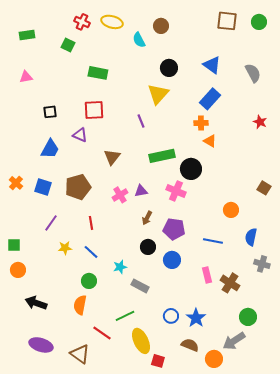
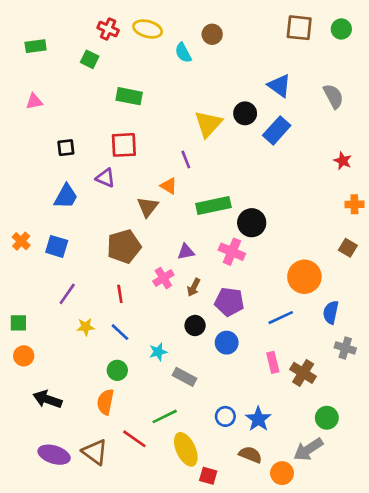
black circle: (169, 68) -> (245, 113), moved
orange cross: (201, 123) -> (354, 204), moved
orange triangle: (210, 141) -> (169, 186), moved
brown pentagon: (78, 187) -> (124, 246), moved
pink cross: (120, 195) -> (163, 278), moved
orange circle: (231, 210) -> (304, 277), size x1.6
blue line: (213, 241) -> (281, 318), turned -36
brown triangle: (80, 354) -> (95, 452), moved

